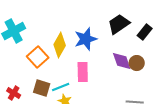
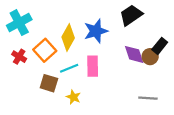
black rectangle: (145, 32) -> (160, 46), moved
cyan line: (61, 87) -> (69, 68), moved
red cross: (14, 93) -> (19, 57), moved

